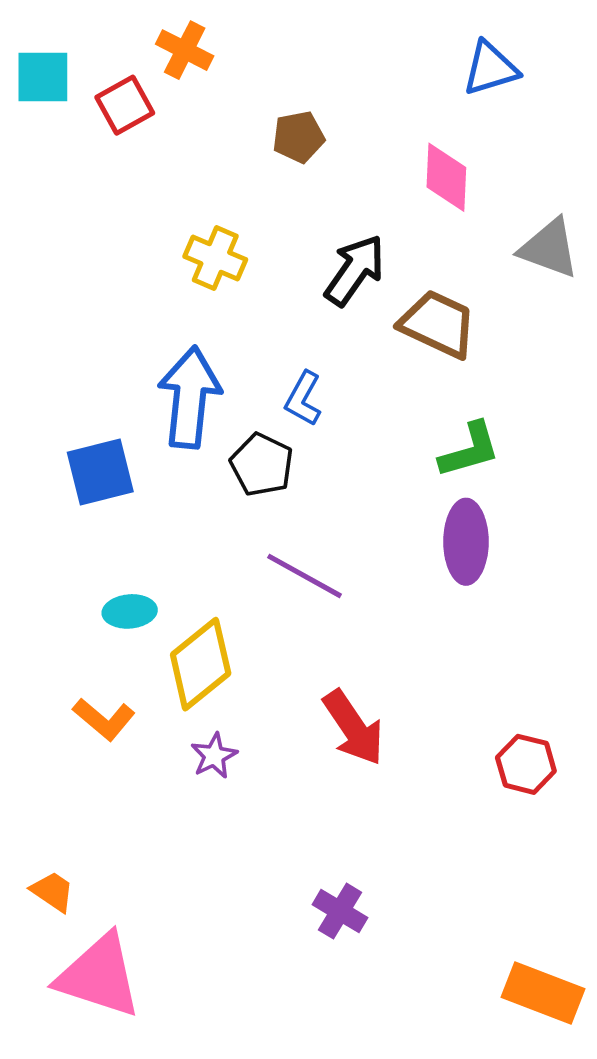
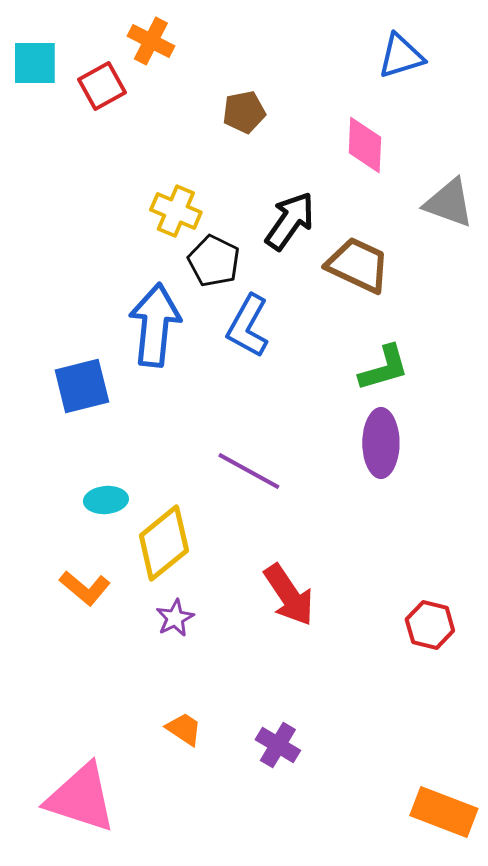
blue L-shape: (303, 399) -> (248, 326), size x1.4
black pentagon: (262, 465) -> (214, 261), moved
orange trapezoid: (53, 892) -> (184, 729), moved

